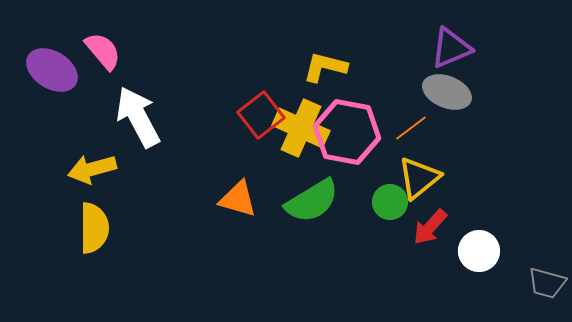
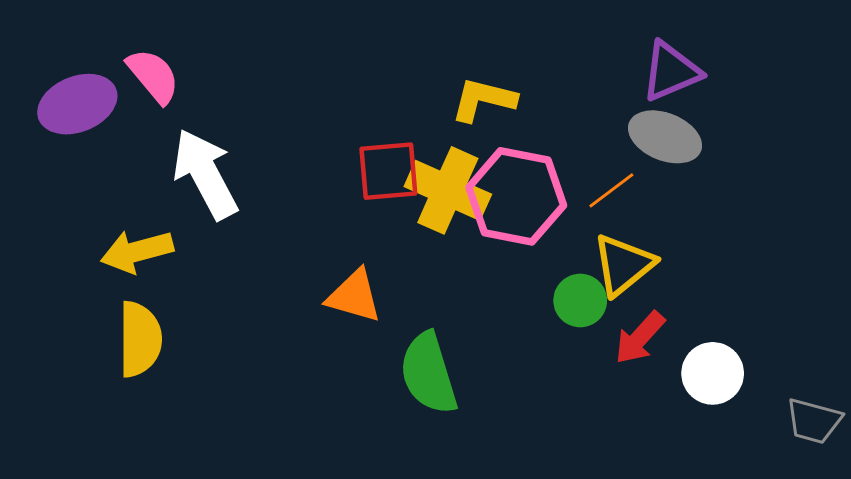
purple ellipse: (52, 70) -> (77, 104), turned -54
red square: (261, 115) -> (388, 171), turned 33
green semicircle: (312, 201) -> (428, 373), moved, turned 104

